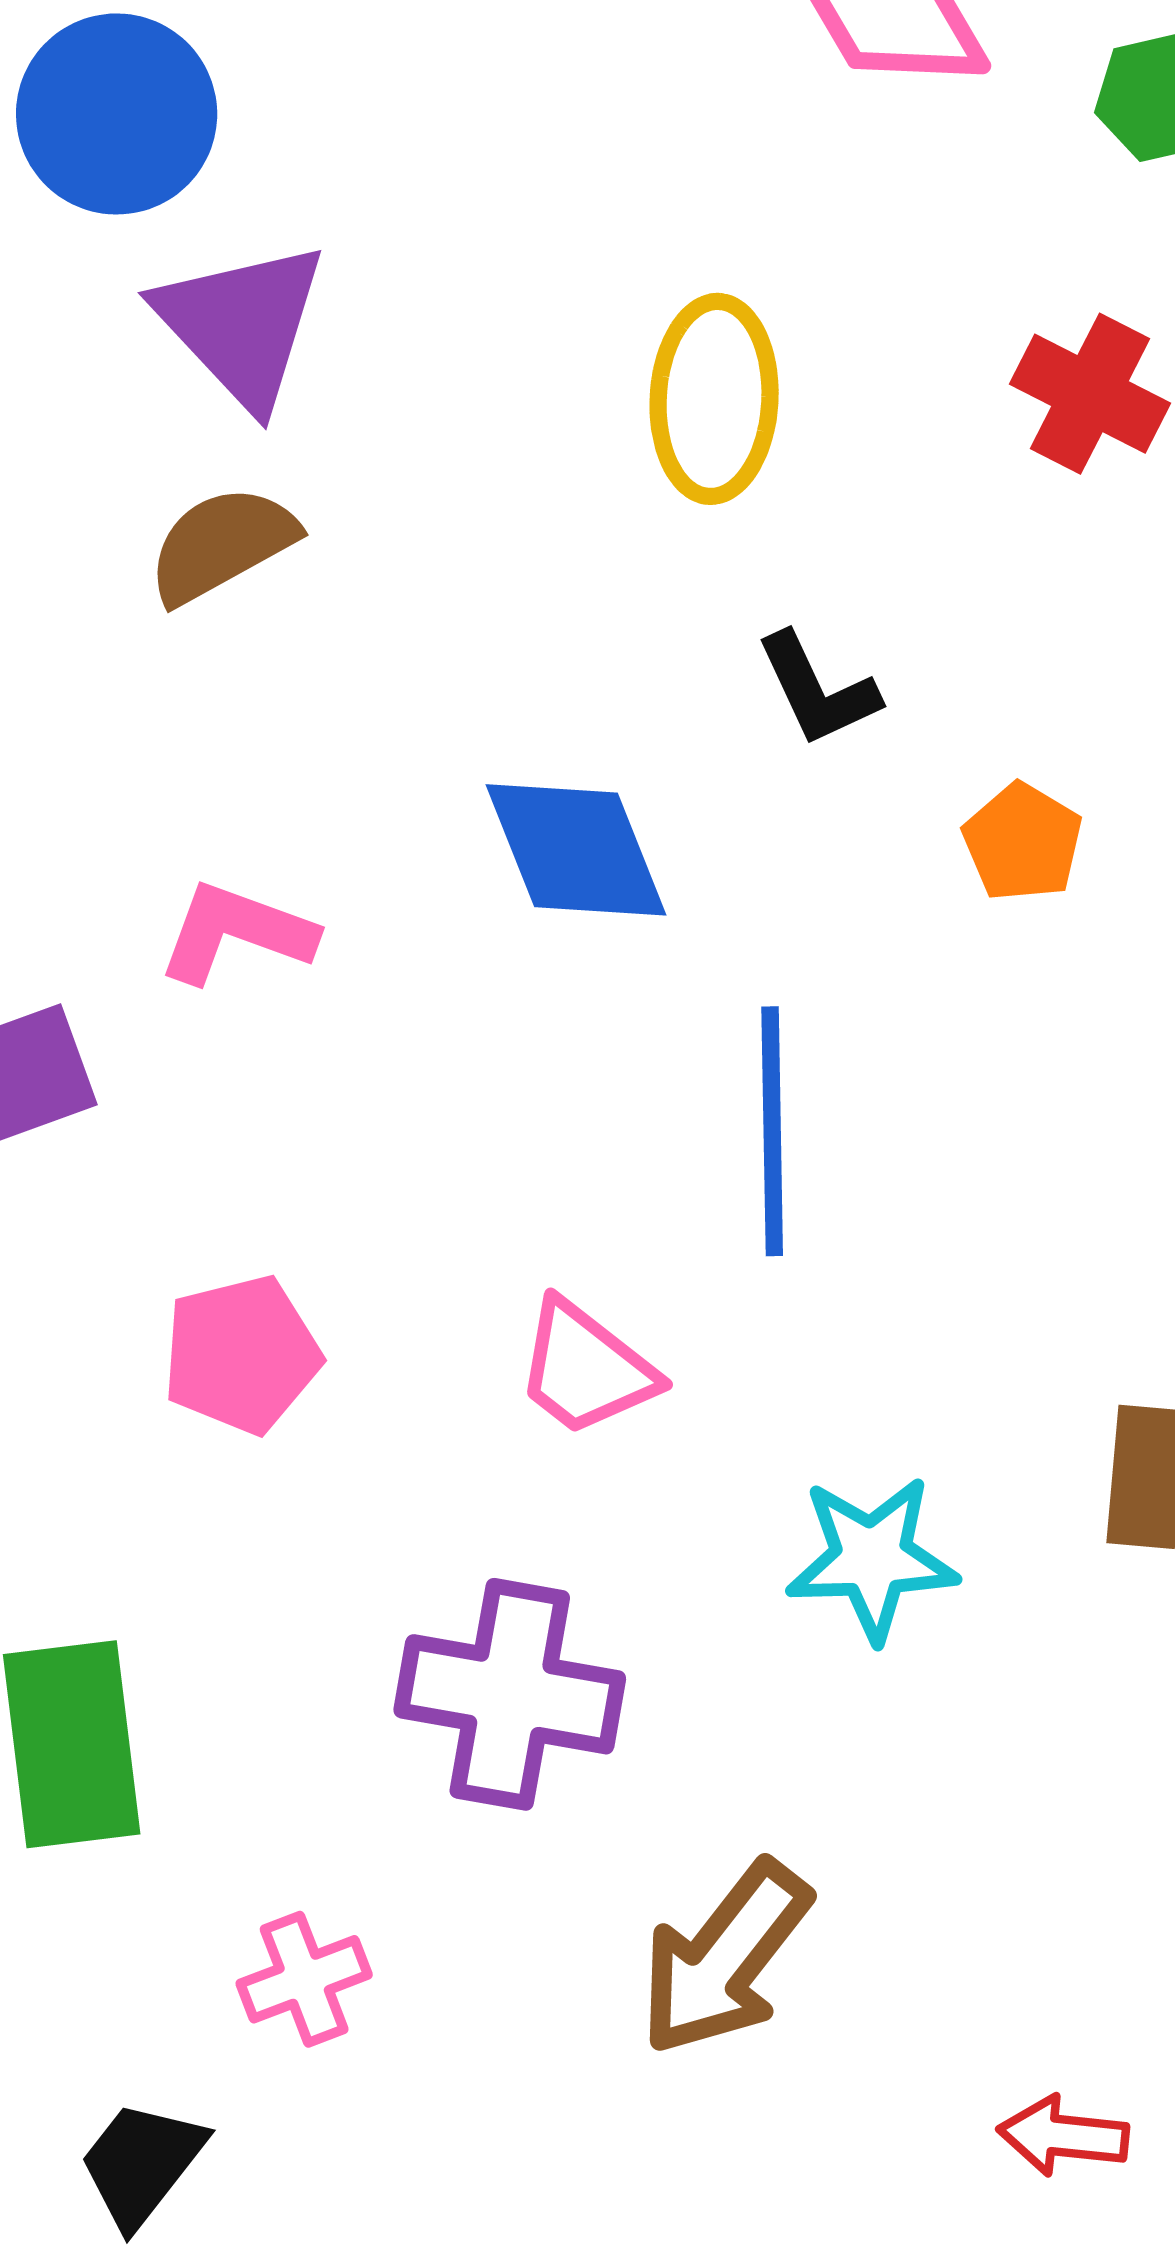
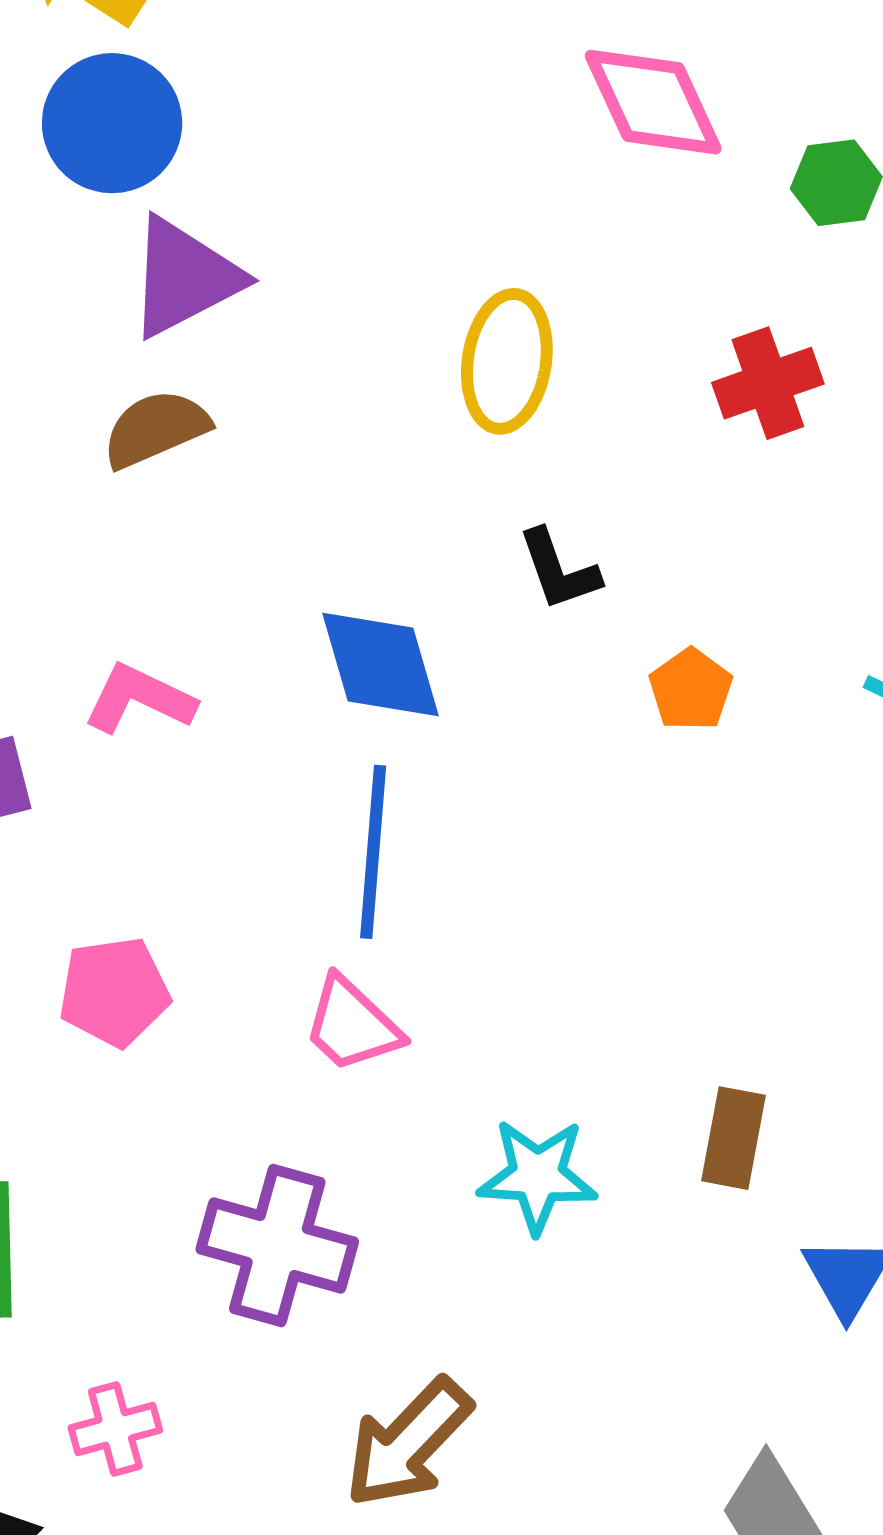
purple triangle: (241, 324) -> (184, 277), turned 40
red cross: (1090, 394) -> (768, 383), turned 38
blue line: (772, 1131) -> (373, 852), moved

